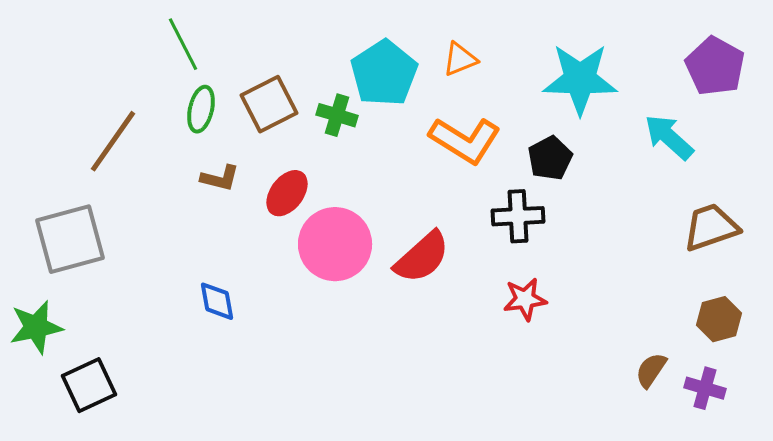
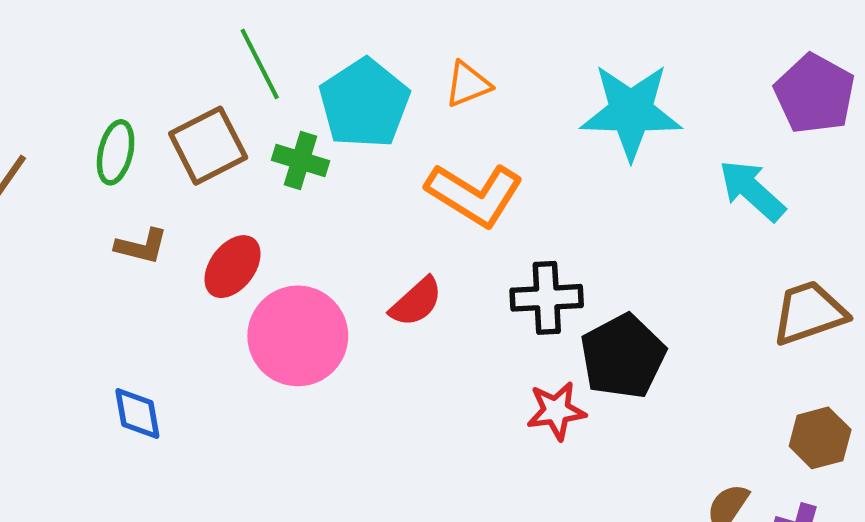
green line: (183, 44) -> (260, 64), moved
black pentagon: (550, 158) -> (623, 356), moved, size x1.4
red semicircle: (422, 257) -> (416, 302), moved, size x0.7

